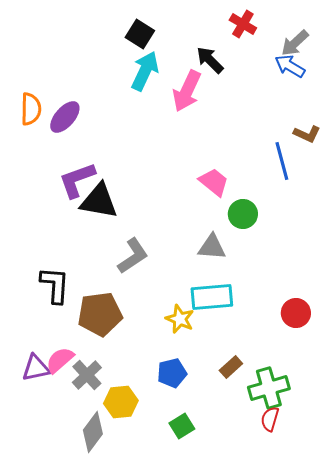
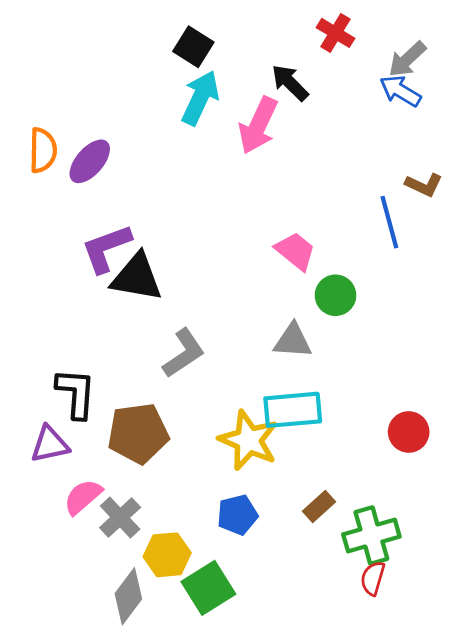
yellow star: (180, 319) -> (249, 440), size x1.5
purple triangle: (36, 368) -> (50, 444), moved
green square: (182, 426) -> (208, 588), moved, size x1.5

